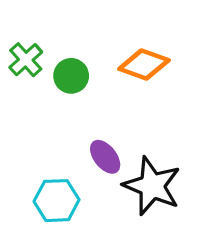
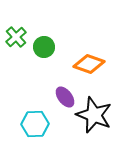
orange diamond: (144, 65) -> (89, 64), moved

